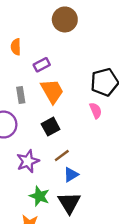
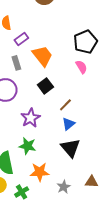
purple rectangle: (42, 65) -> (21, 39), moved
brown line: (62, 155) -> (65, 105), moved
green star: (39, 196) -> (28, 146), moved

